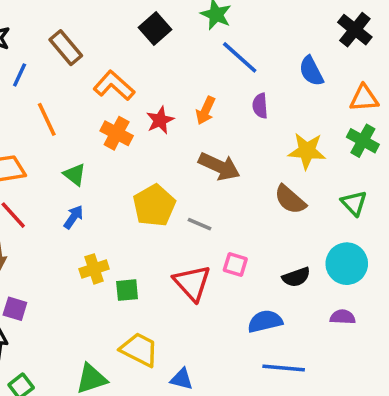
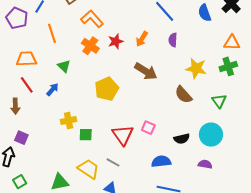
blue semicircle: (311, 71) -> (205, 13), moved
green cross: (363, 141) -> (228, 66), turned 36
blue arrow: (73, 217) -> (52, 89), moved
gray line: (199, 224) -> (113, 162), moved

